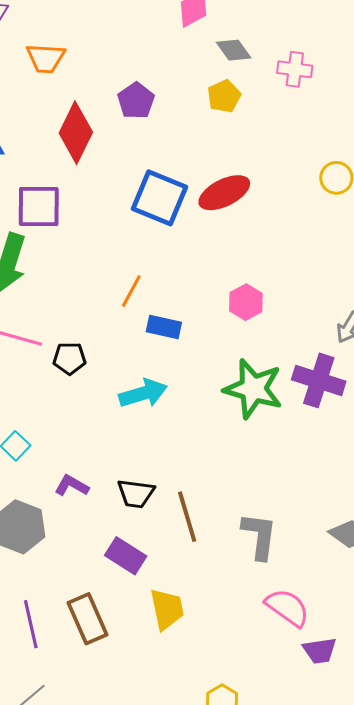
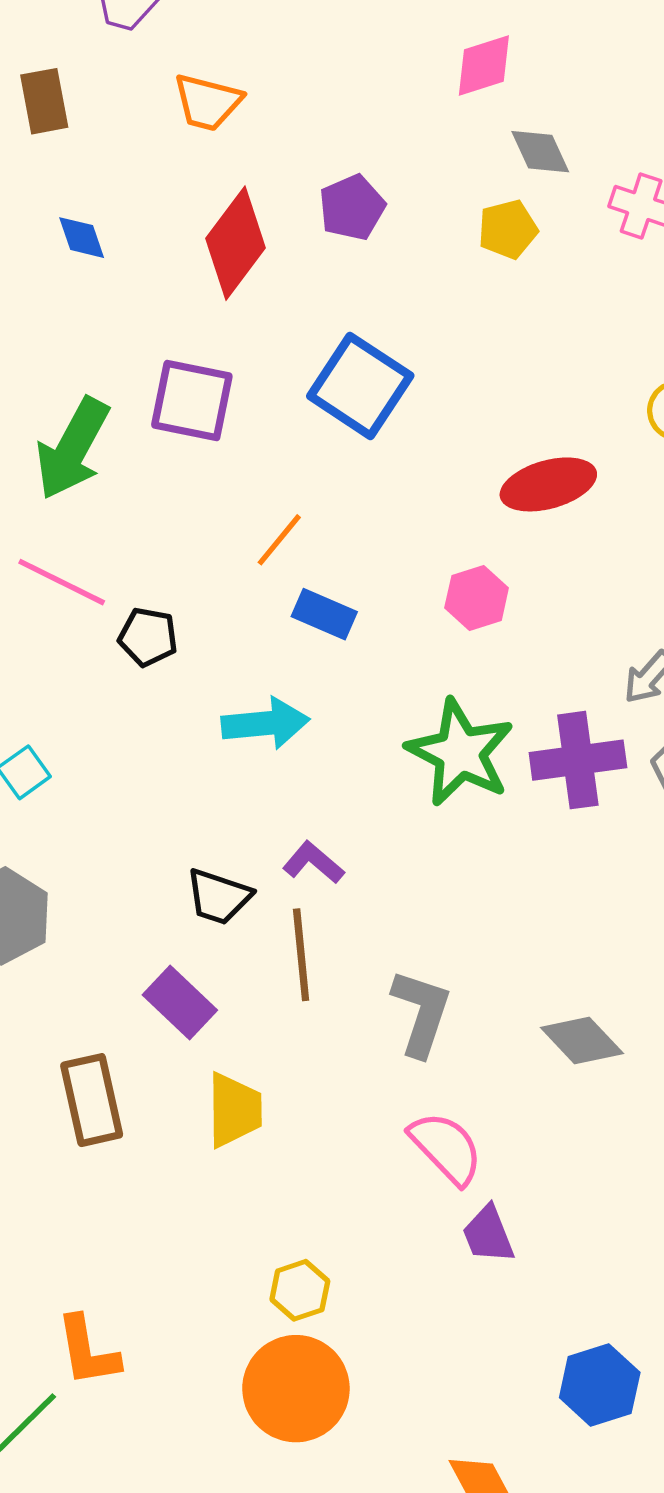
red ellipse: (224, 193) -> (548, 484), moved
purple square: (39, 207) -> (192, 401), moved
purple cross: (319, 380) -> (578, 760), turned -36
purple L-shape: (72, 486) -> (313, 863), moved
purple trapezoid: (320, 651) -> (488, 1234), turned 66

